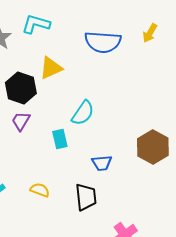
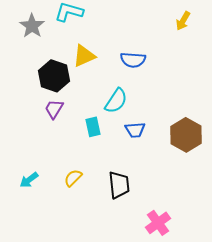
blue semicircle: (103, 42) -> (133, 60), moved, size x0.7
blue trapezoid: (102, 163) -> (135, 130), moved
yellow semicircle: (40, 190) -> (73, 178), turned -66

